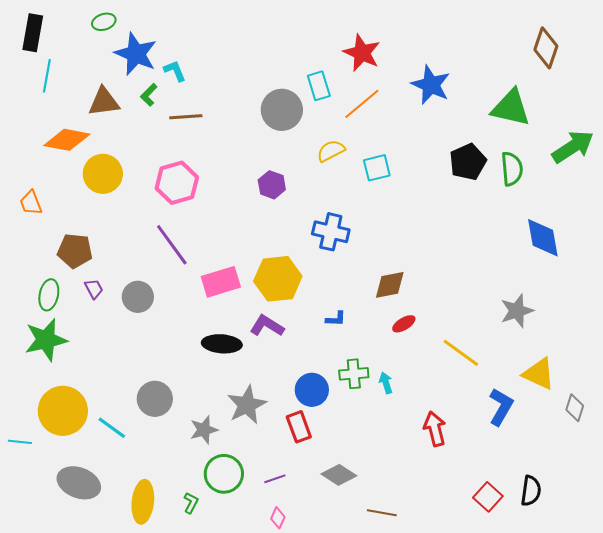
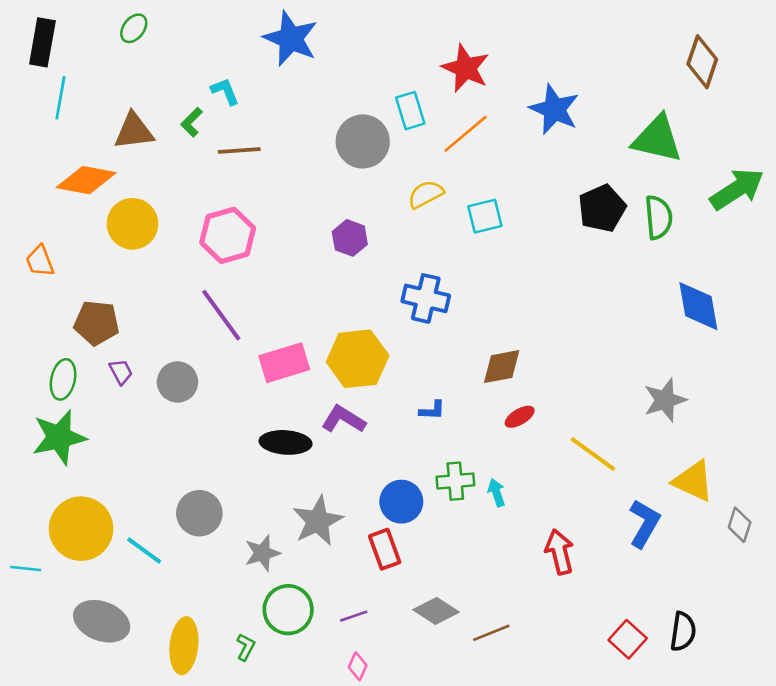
green ellipse: (104, 22) -> (134, 28), turned -35
blue star: (136, 54) -> (291, 39), moved
brown line: (382, 513) -> (491, 633), moved, turned -32

